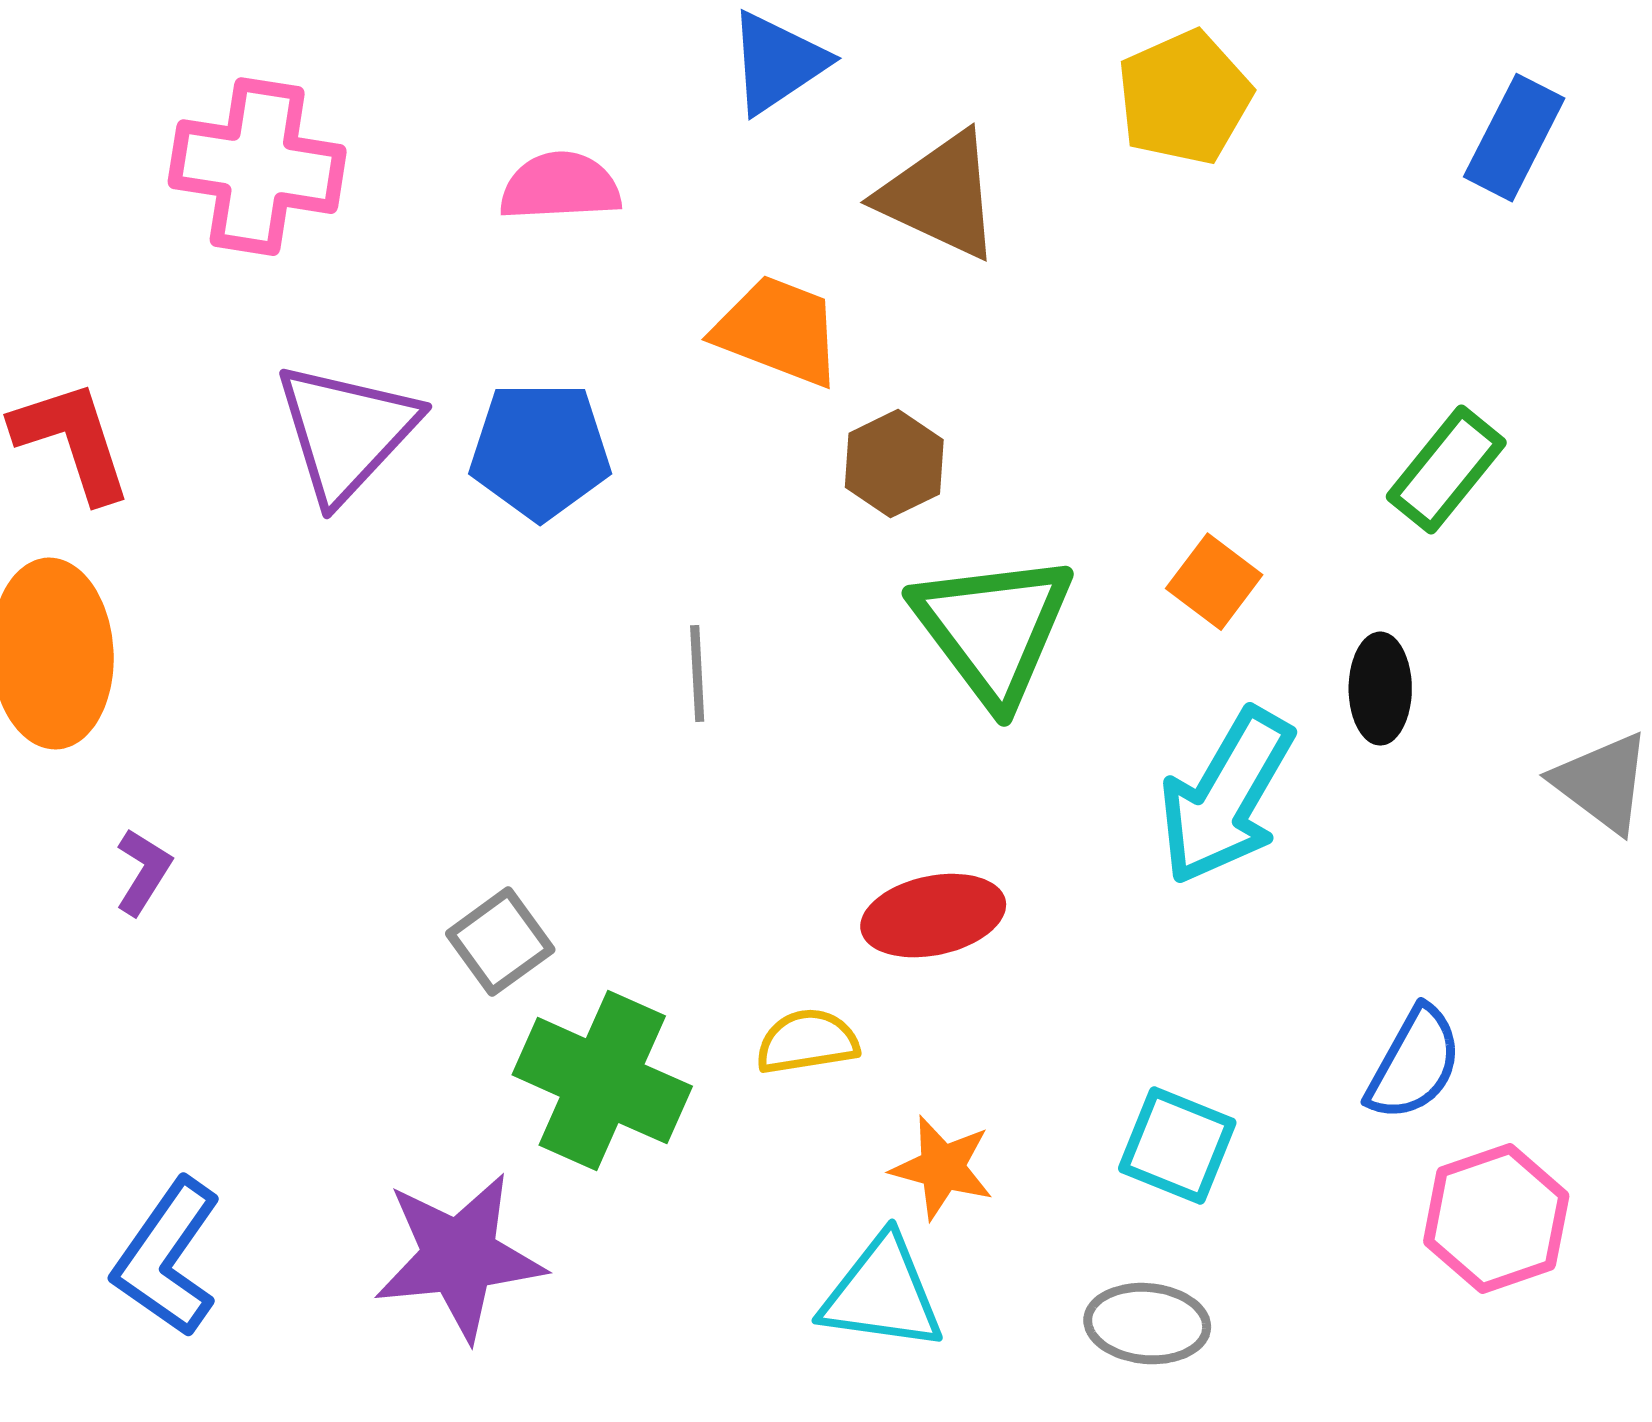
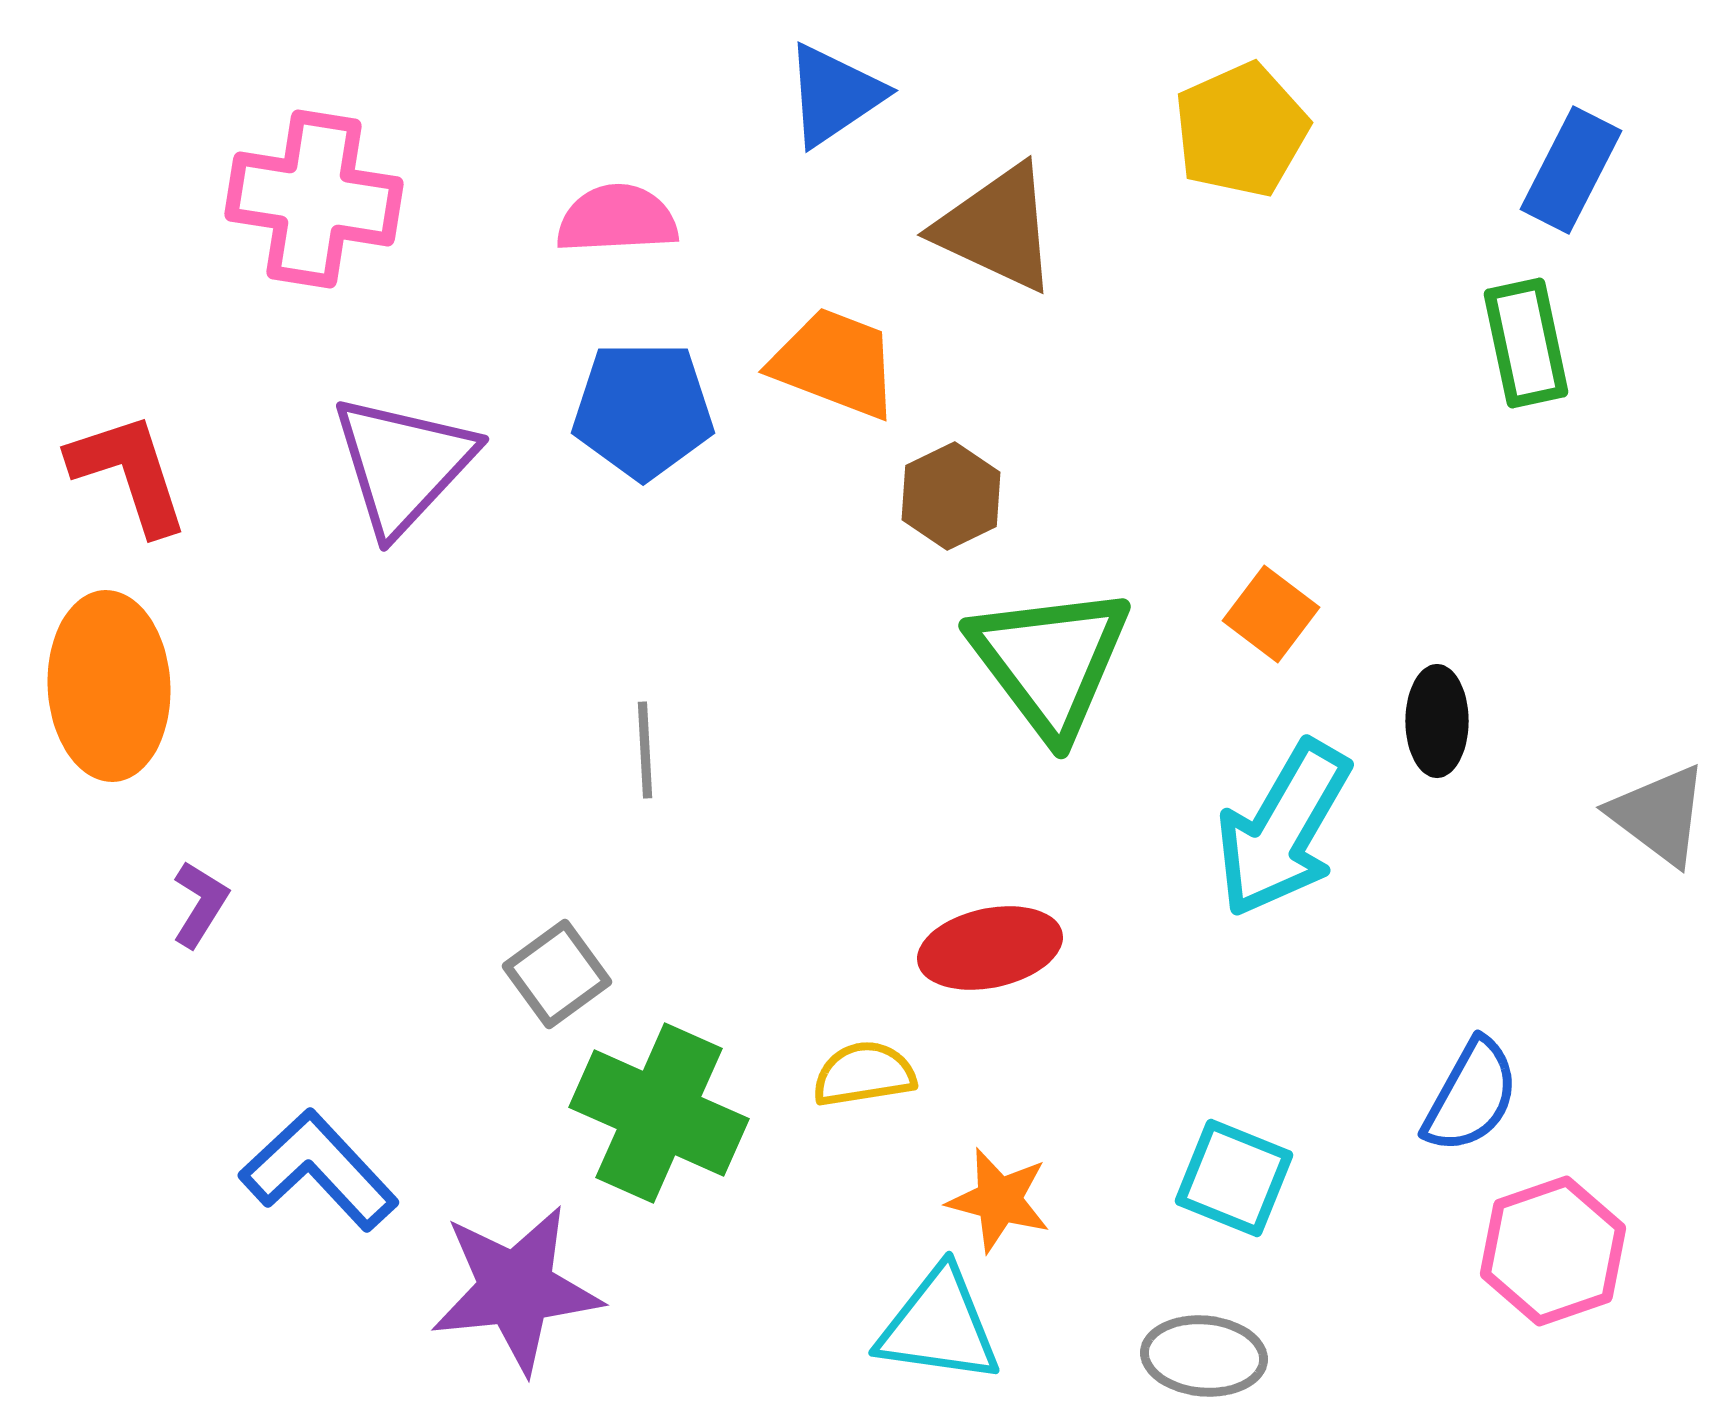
blue pentagon: (540, 451) -> (643, 410), moved
green rectangle: (1446, 470) -> (1526, 343), moved, turned -51
gray line: (697, 674) -> (645, 750), moved
blue L-shape: (167, 1258) -> (319, 1170), moved, turned 102

